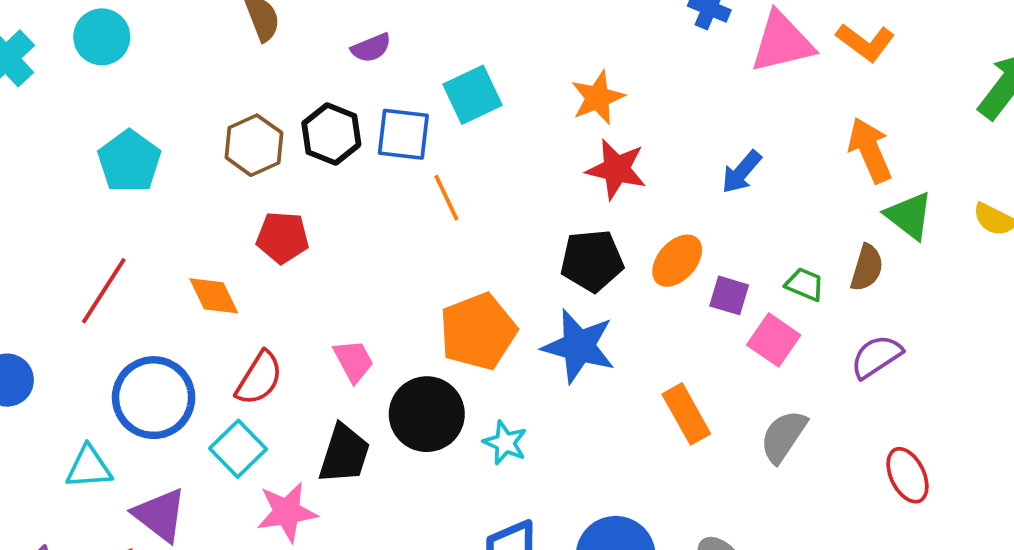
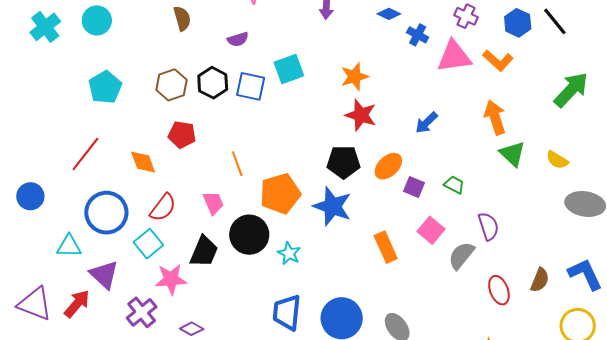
orange line: (446, 198) -> (237, 164), moved
brown semicircle: (867, 268) -> (540, 280), moved
pink square: (774, 340) -> (431, 230), moved
purple semicircle: (876, 357) -> (488, 226), turned 100
gray semicircle: (783, 436) -> (461, 255), moved

